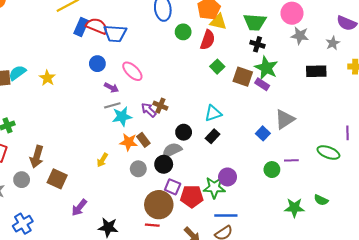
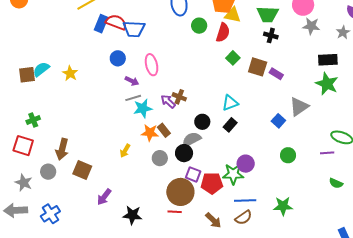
green star: (266, 68) -> (327, 84), moved
pink ellipse: (132, 71) -> (152, 65), turned 35
purple line: (291, 160) -> (327, 153), moved
green star: (294, 208) -> (283, 206), moved

